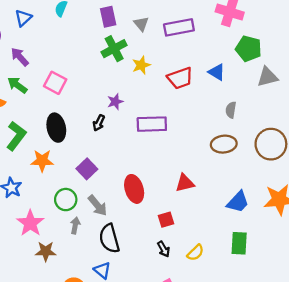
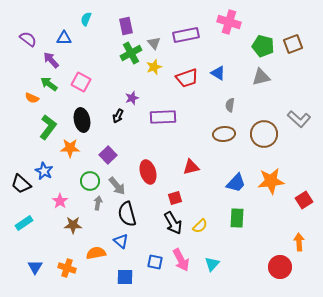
blue triangle: (23, 18) -> (64, 38), moved, turned 42
gray triangle: (141, 24) -> (154, 43), moved
green pentagon: (249, 49) -> (263, 46), moved
pink star: (30, 223) -> (60, 201), size x0.7
black arrow: (164, 249) -> (173, 223), size x1.6

